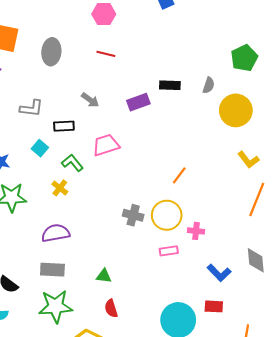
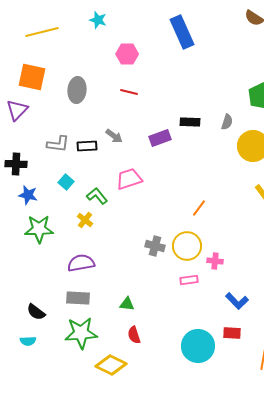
black rectangle: (64, 126) -> (87, 146), moved

